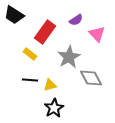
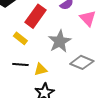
gray diamond: (91, 78) -> (82, 62), turned -40

